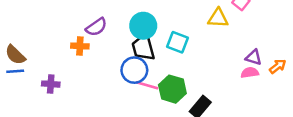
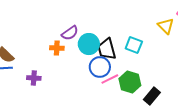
yellow triangle: (218, 18) -> (166, 26), turned 42
cyan circle: (143, 26) -> (89, 44), moved
pink line: (147, 85) -> (110, 79), turned -42

